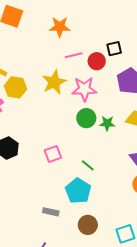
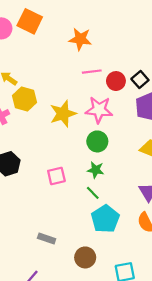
black square: (114, 49) -> (140, 80), moved, turned -35
yellow star: (54, 82) -> (63, 114), moved
green star: (107, 123) -> (96, 170), moved
cyan pentagon: (78, 191) -> (105, 219), moved

